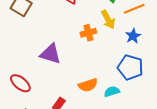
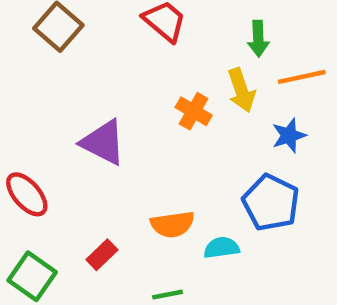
orange cross: (88, 33) -> (194, 111), turned 35

